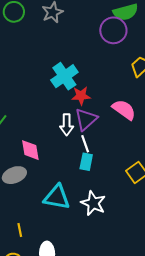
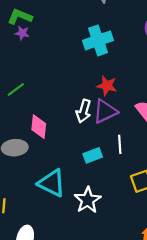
cyan cross: (64, 76) -> (98, 40), moved
white line: (85, 144) -> (120, 144), moved
cyan rectangle: (86, 162) -> (93, 155), turned 42

